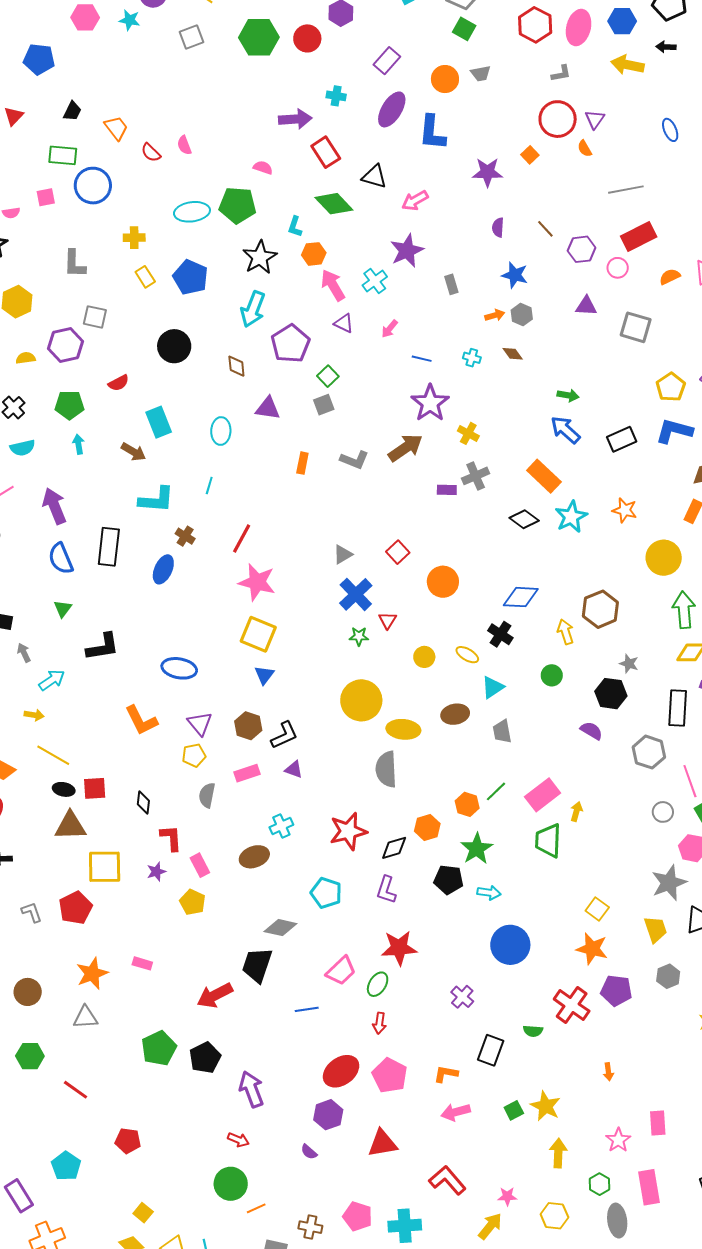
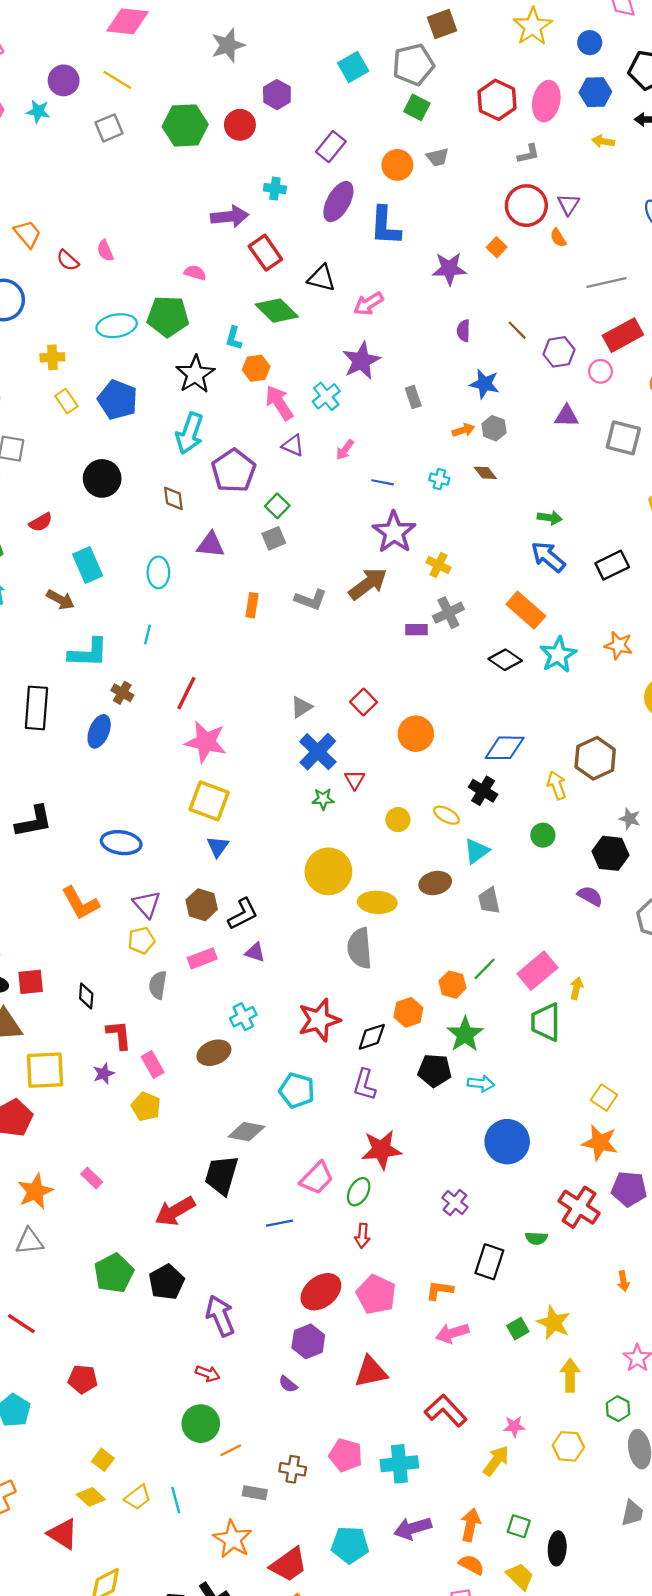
yellow arrow: (627, 65) -> (603, 141), size x0.6
pink rectangle: (142, 963) -> (92, 1178), turned 30

